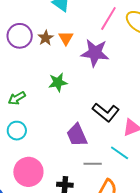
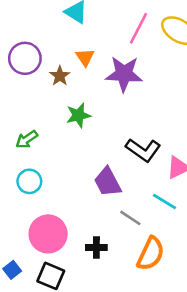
brown star: (46, 38) -> (60, 76), moved
gray line: (93, 164) -> (130, 218), turned 36

